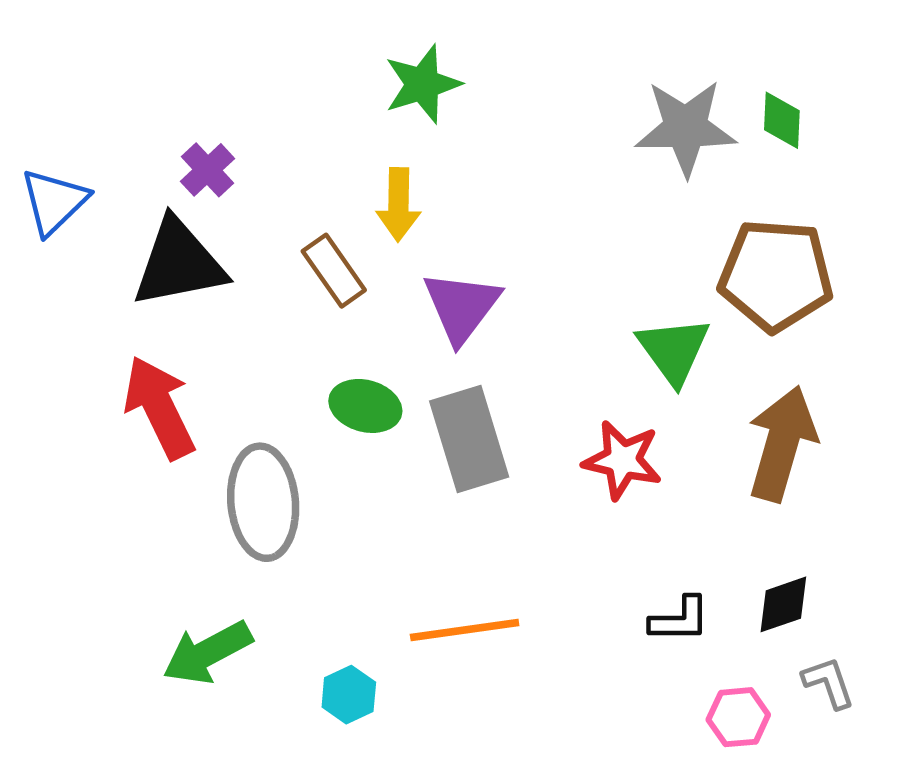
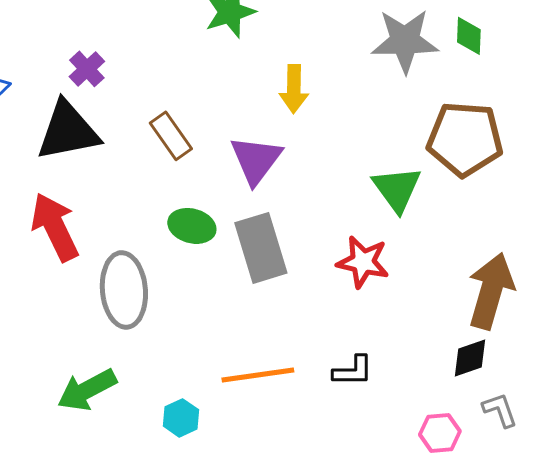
yellow arrow: (398, 204) -> (294, 89), moved
brown arrow: (782, 444) -> (491, 291), moved
black L-shape: (680, 619) -> (353, 371), moved

